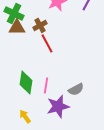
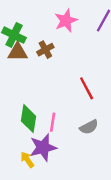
red line: (47, 43) -> (87, 88), moved
purple star: (58, 106) -> (43, 148), moved

